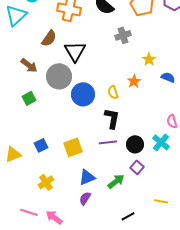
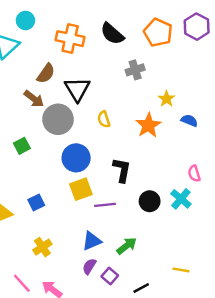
brown arrow: (29, 65) -> (34, 99), moved
orange star: (134, 81) -> (148, 125), size x1.5
yellow semicircle: (113, 92) -> (104, 119), moved
blue circle: (83, 94) -> (76, 158), moved
purple line: (108, 142) -> (105, 205), moved
yellow square: (73, 147) -> (81, 189), moved
purple square: (137, 167) -> (110, 276), moved
pink line: (29, 212) -> (22, 283), turned 30

